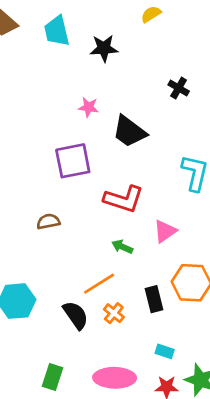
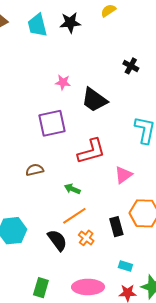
black star: (104, 48) -> (70, 23), moved
red L-shape: (124, 199) -> (91, 151), turned -32
green arrow: (122, 247) -> (72, 189), moved

